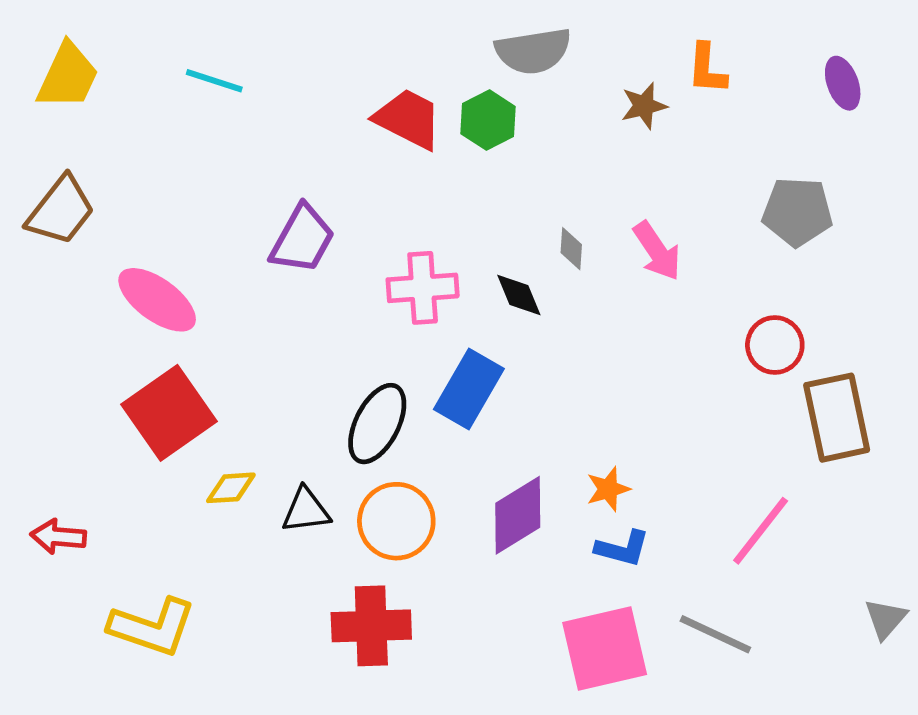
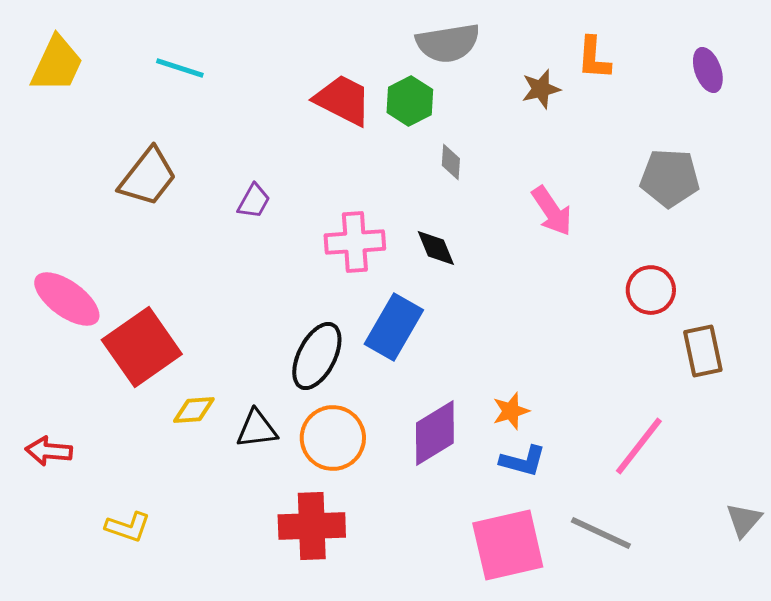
brown trapezoid: (61, 211) -> (148, 177), moved
purple trapezoid: (302, 239) -> (254, 201), size x0.6
gray diamond: (571, 249) -> (451, 162), moved
pink ellipse: (157, 300) -> (67, 299), moved
brown rectangle: (837, 418) -> (703, 351), size x0.7
yellow L-shape: (152, 627) -> (128, 527), size x0.6

